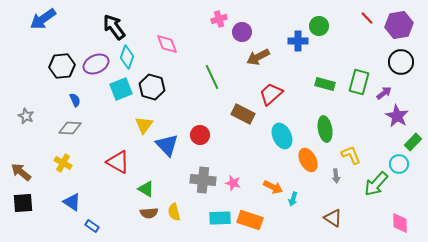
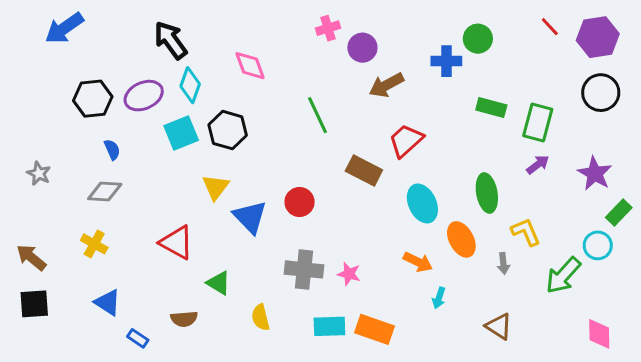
green rectangle: (325, 84) -> (491, 108), moved
purple arrow: (384, 93) -> (538, 165), moved
orange arrow: (273, 187) -> (418, 262), moved
brown semicircle: (149, 213) -> (184, 319), moved

